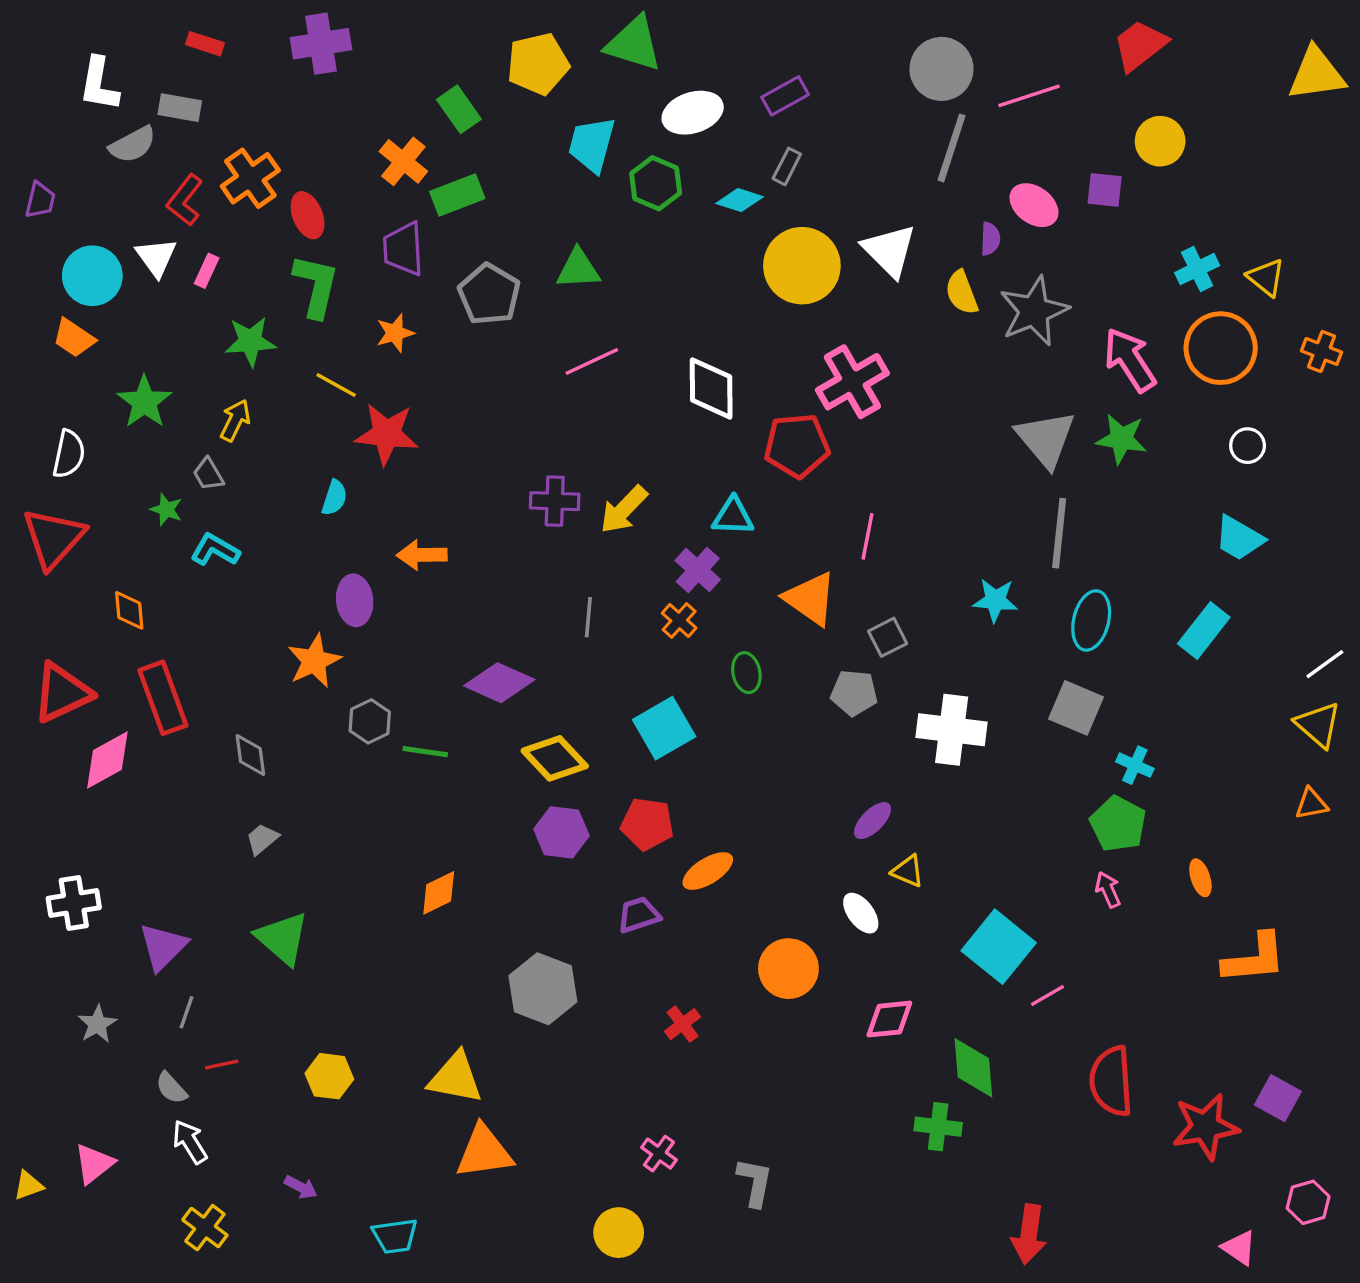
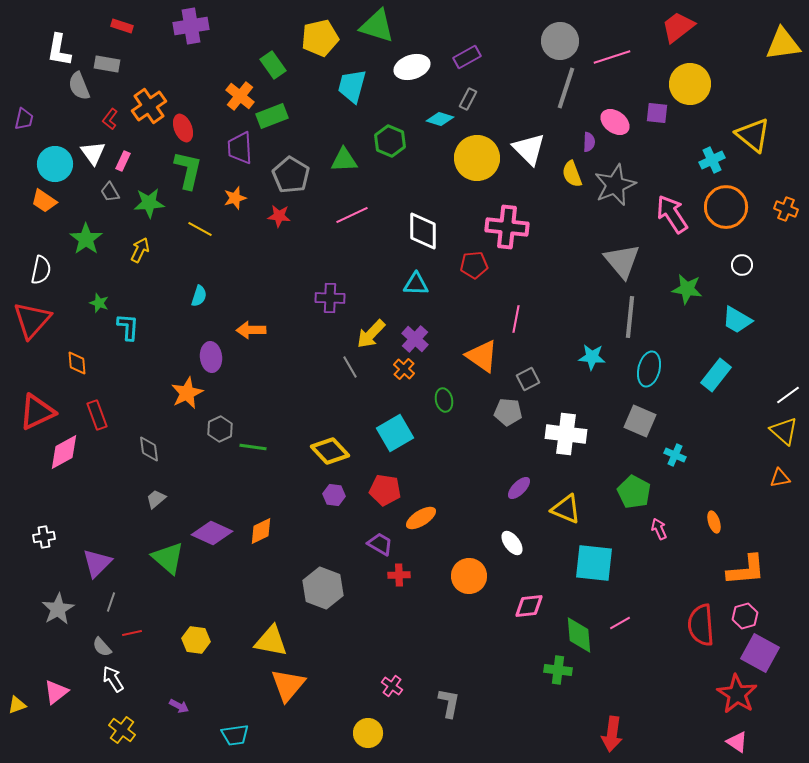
yellow circle: (1160, 141) -> (690, 84), size x1.4
gray semicircle: (133, 145) -> (79, 86), turned 96
green hexagon: (656, 183) -> (390, 141), moved
red L-shape: (185, 200) -> (110, 119), size x0.7
yellow triangle: (1266, 277) -> (753, 135), moved, size x1.5
pink cross: (852, 382) -> (507, 227), turned 36
red star: (387, 434) -> (279, 216), moved, size x0.6
green star: (1121, 439) -> (687, 289), moved
red pentagon: (797, 446) -> (474, 265), size x0.7
gray trapezoid: (208, 474) -> (110, 192), moved
yellow arrow: (624, 509) -> (371, 334), moved
cyan triangle: (733, 516) -> (416, 284), moved
cyan L-shape: (215, 550) -> (128, 327), turned 64
gray line: (588, 617) -> (350, 367), turned -35
purple diamond: (499, 683) -> (212, 533), moved
red rectangle: (163, 698) -> (97, 415), size x0.7
green pentagon: (1118, 824) -> (634, 492), moved
purple hexagon: (561, 832) -> (334, 495), size x0.7
yellow triangle: (908, 871) -> (566, 509), moved, size x1.5
white cross: (74, 903) -> (44, 537), size x0.7
purple trapezoid: (639, 915) -> (380, 544), turned 48
cyan square: (999, 947) -> (594, 563), turned -33
pink line: (1047, 995) -> (620, 623), moved
gray star: (97, 1024) -> (58, 609), size x1.4
red cross: (683, 1024) -> (399, 575), moved, turned 35
red semicircle: (1111, 1081) -> (701, 625), moved
purple square: (1278, 1098) -> (760, 653), size x1.4
red star: (1206, 1127) -> (737, 694), moved, turned -30
orange triangle: (484, 1152) -> (288, 685), turned -42
pink hexagon: (1308, 1202) -> (745, 616), moved

